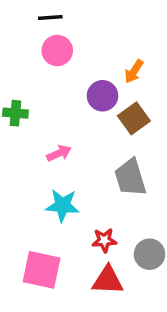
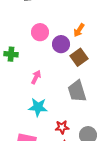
pink circle: (57, 50) -> (40, 32), moved
pink arrow: (59, 153) -> (36, 77), turned -40

